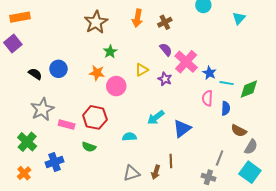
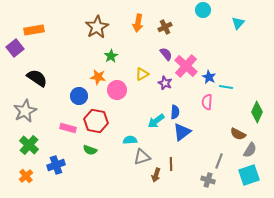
orange rectangle: (20, 17) -> (34, 30), moved
blue circle: (58, 69) -> (79, 96), moved
black semicircle: (35, 74) -> (37, 78), size x1.5
green diamond: (249, 89) -> (257, 112), moved, turned -45
blue semicircle: (226, 108) -> (175, 112), moved
gray star: (42, 109) -> (25, 111), moved
cyan square: (250, 172) -> (249, 175), turned 35
gray triangle: (131, 173) -> (142, 157), moved

